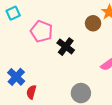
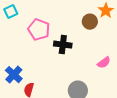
black cross: (66, 47) -> (63, 45), turned -30

